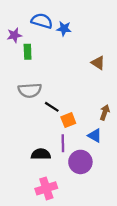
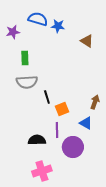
green rectangle: (28, 52) -> (25, 58), moved
brown triangle: (98, 63) -> (87, 41), moved
black line: (52, 107) -> (47, 97), turned 40

